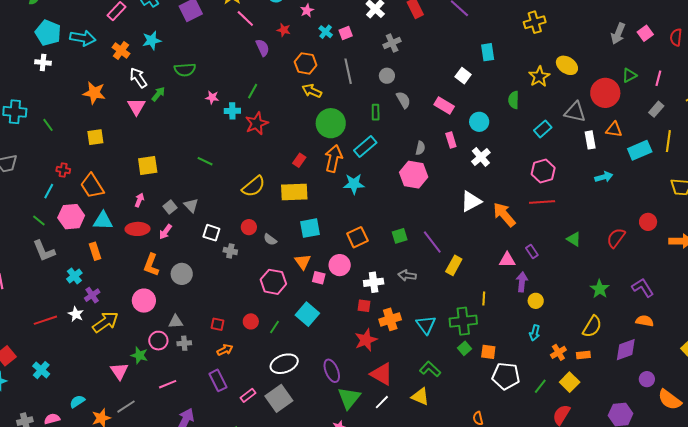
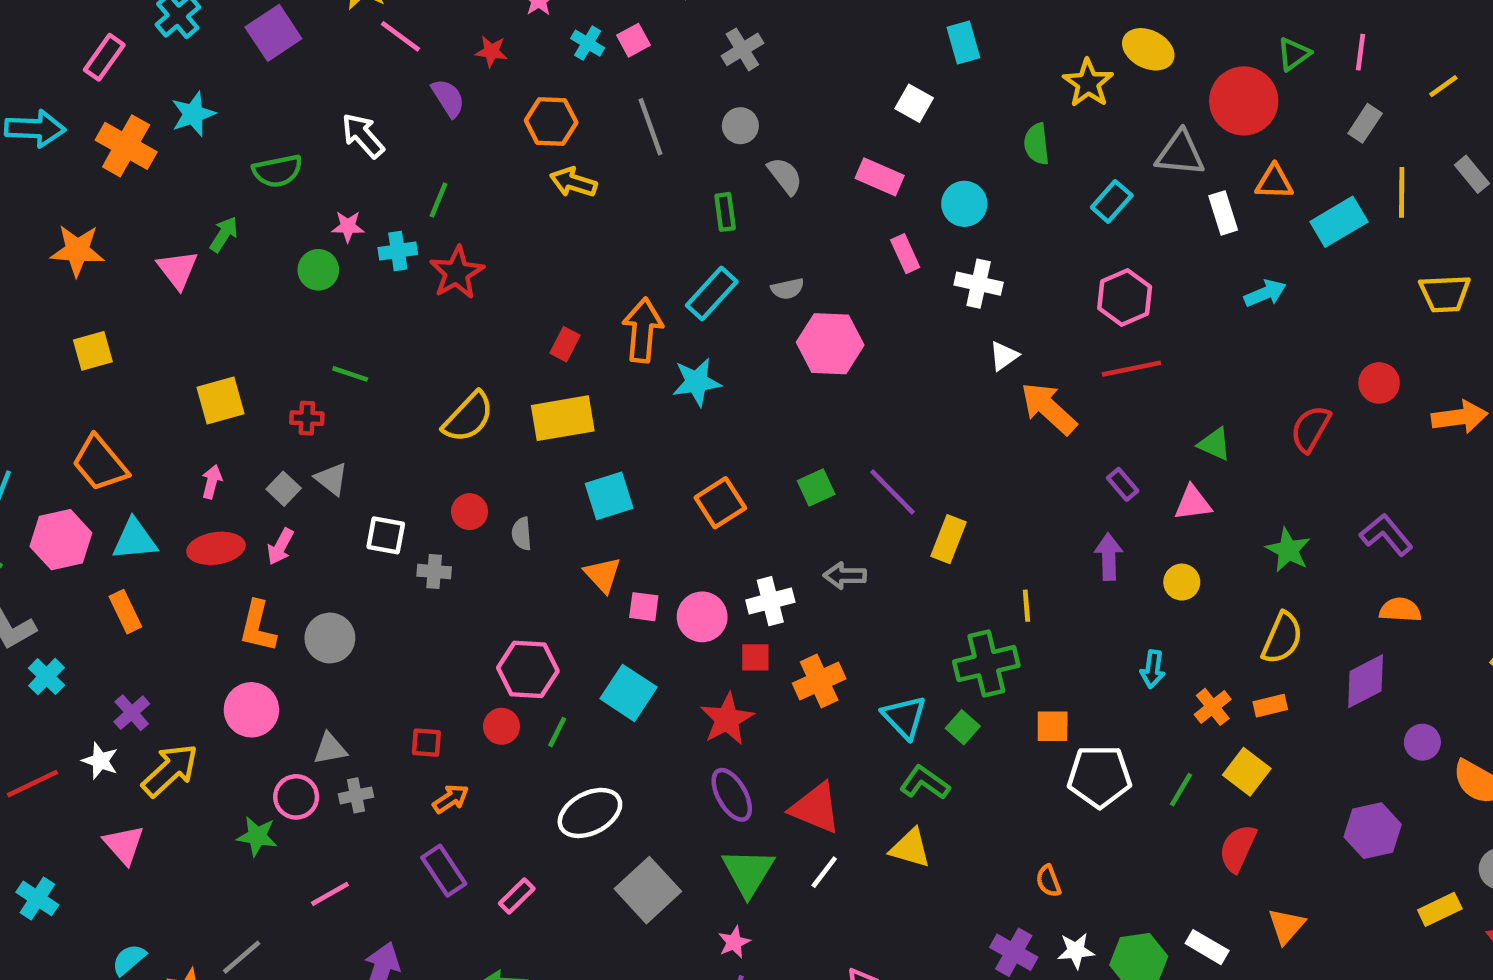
orange cross: (121, 51) -> (126, 146), size x1.4
white arrow: (138, 78) -> (363, 136), moved
green circle: (331, 123) -> (318, 270), moved, size x0.6
gray semicircle: (420, 148) -> (788, 289), moved, turned 72
white cross: (481, 157) -> (979, 284), turned -30
red cross: (63, 170) -> (307, 418), moved
white triangle: (471, 201) -> (1004, 356), moved, size x0.6
gray semicircle: (270, 240) -> (522, 534), turned 56
pink triangle: (507, 260) -> (1193, 503), moved
pink circle: (340, 265) -> (702, 617), moved
cyan cross: (74, 276) -> (46, 677), moved
pink hexagon: (273, 282) -> (528, 669), moved
yellow circle: (536, 301) -> (1182, 582), moved
cyan triangle: (426, 325) -> (904, 717), moved
red star: (366, 340) -> (727, 719), moved
green square: (464, 348) -> (963, 727), moved
pink triangle: (119, 371) -> (124, 845), moved
purple ellipse: (332, 371) -> (732, 795), moved
gray square: (279, 398) -> (648, 890), moved

